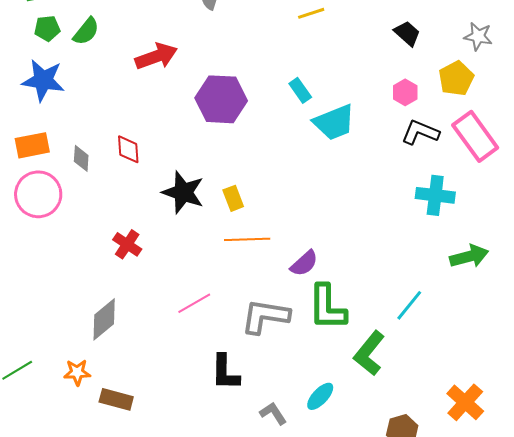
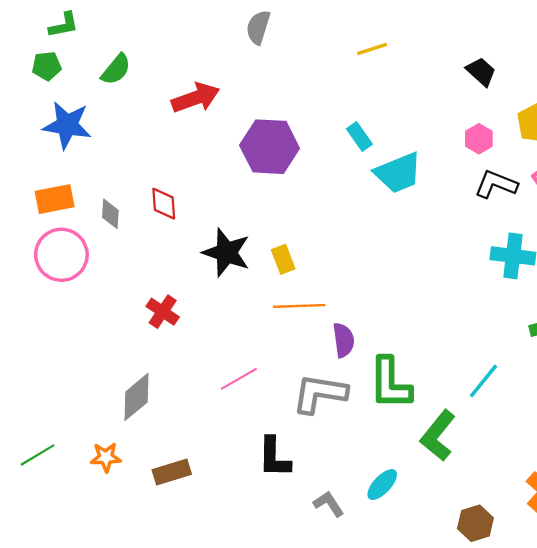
green pentagon: (47, 28) -> (47, 66), moved
purple semicircle: (304, 263) -> (344, 340), moved, turned -56
brown rectangle: (116, 399) -> (172, 472), moved, turned -32

